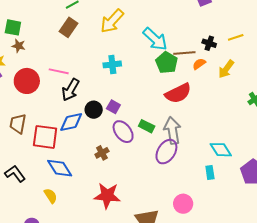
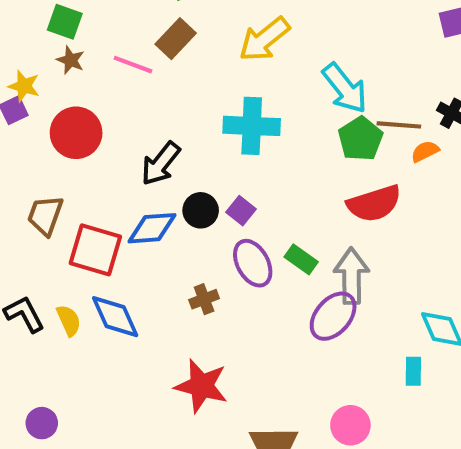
cyan cross: (112, 64) -> (252, 126), size x1.5
pink line: (59, 71) -> (133, 65), moved
yellow semicircle: (51, 196) -> (69, 320), moved

